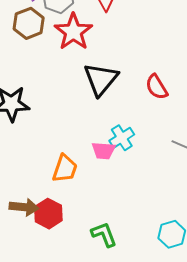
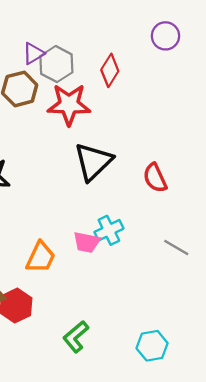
red star: (73, 32) -> (69, 105), turned 30
green L-shape: (104, 234) -> (76, 337), turned -116

